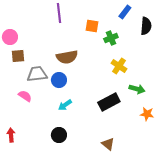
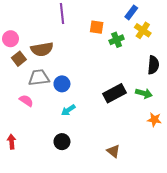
black semicircle: (146, 26) -> (153, 65), moved
brown square: (18, 56) -> (19, 59), turned -32
brown semicircle: (67, 57) -> (42, 49), moved
yellow cross: (119, 66) -> (143, 30), moved
black rectangle: (109, 102) -> (114, 93), moved

